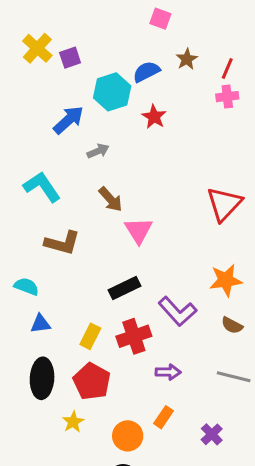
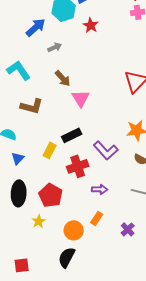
blue triangle: (40, 324) -> (18, 158), turned -40
yellow rectangle: (90, 336) -> (50, 150), moved

